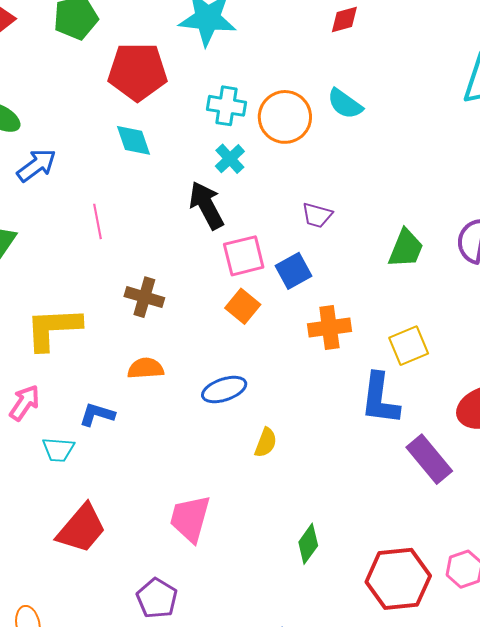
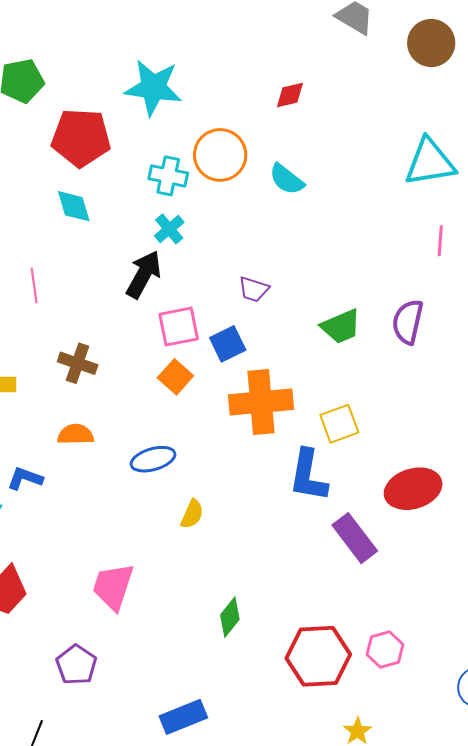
orange circle: (285, 117) -> (220, 155), moved
black arrow: (206, 205) -> (144, 274), turned 54
green trapezoid: (406, 248) -> (341, 326), turned 42
orange cross: (329, 328) -> (261, 402), size x1.5

